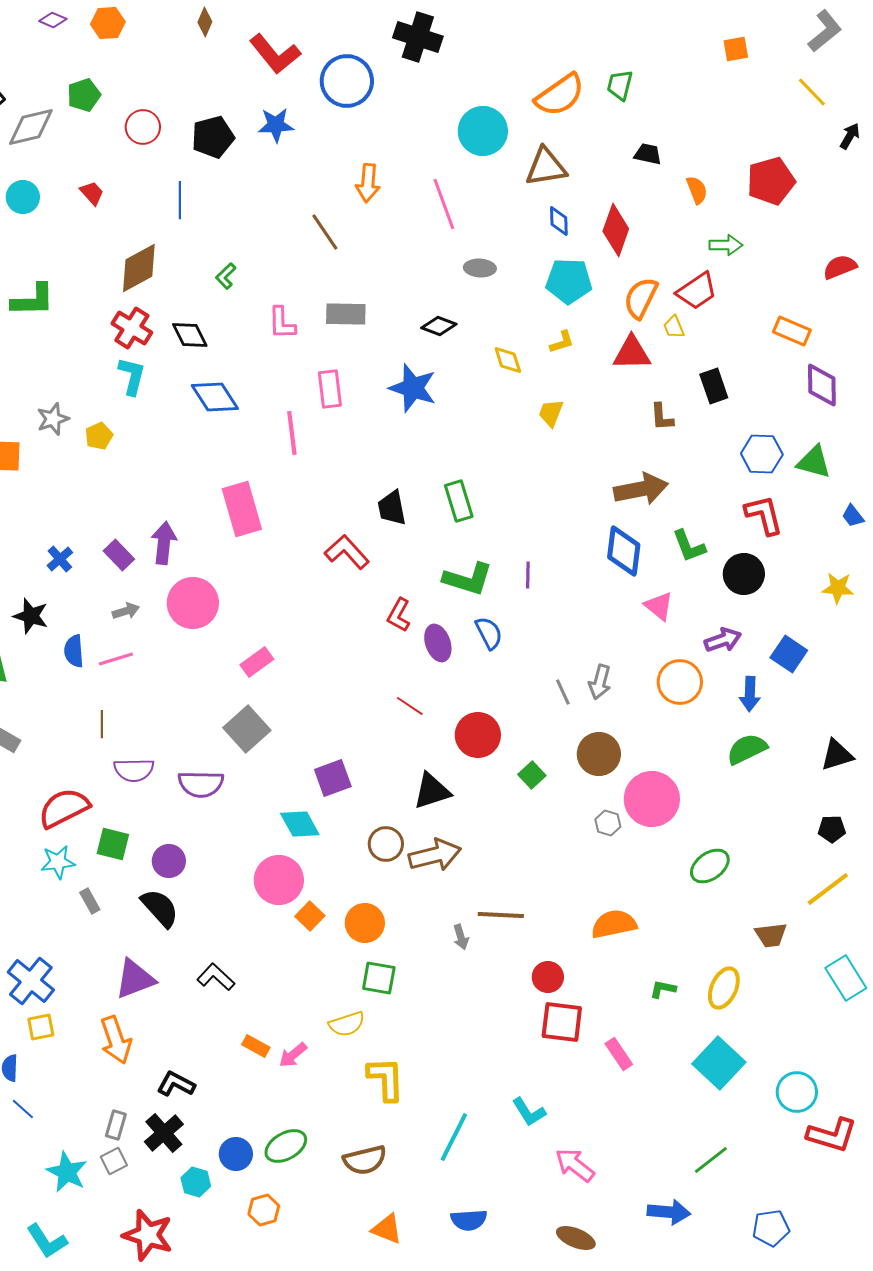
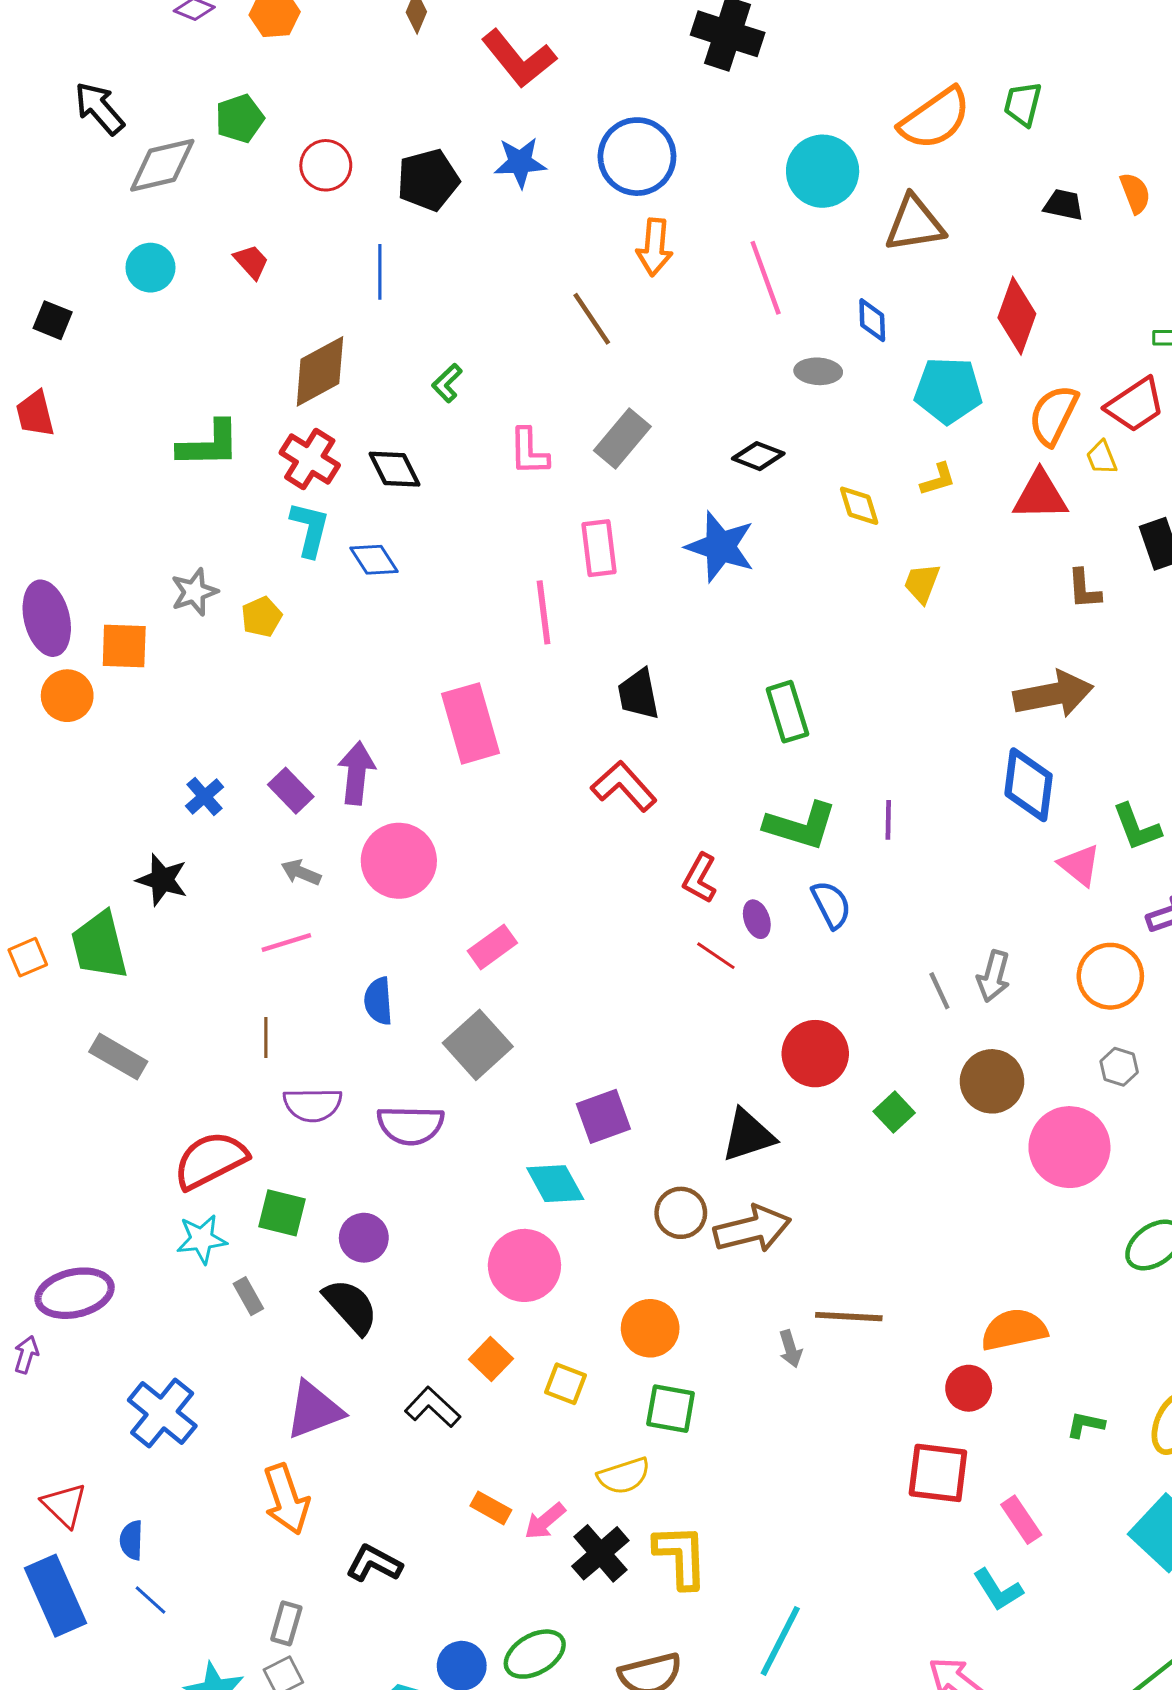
blue circle: (347, 81) -> (637, 157), moved
orange semicircle: (697, 190) -> (1135, 193), moved
blue diamond: (559, 221) -> (872, 320), moved
green L-shape: (33, 300) -> (209, 444), moved
gray rectangle: (346, 314) -> (622, 439), turned -51
blue diamond: (215, 397) -> (374, 560), moved, size x0.7
black trapezoid: (392, 508) -> (638, 694), moved
green L-shape: (689, 546) -> (1137, 827), moved
gray arrow: (126, 611) -> (301, 872), turned -140
purple ellipse: (438, 643) -> (757, 919), size x0.7
blue semicircle: (74, 651) -> (378, 1001), moved
red line: (410, 706) -> (716, 956), moved
gray hexagon: (608, 823) -> (1119, 1067), moved
orange square: (310, 916) -> (491, 1359), moved
red circle: (548, 977) -> (969, 1388), moved
yellow square: (41, 1027) -> (565, 1384), moved, turned 32
cyan L-shape: (529, 1112) -> (998, 1590), moved
black cross: (164, 1133) -> (600, 1553), moved

